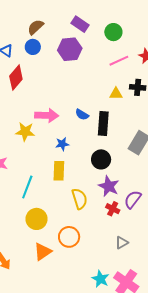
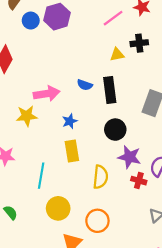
blue circle: (33, 47) -> (31, 21), moved
yellow semicircle: (79, 199) -> (100, 177), turned 35

